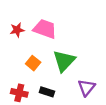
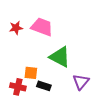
green triangle: (64, 61) -> (60, 57), turned -45
orange square: (33, 63) -> (31, 73), moved, turned -32

